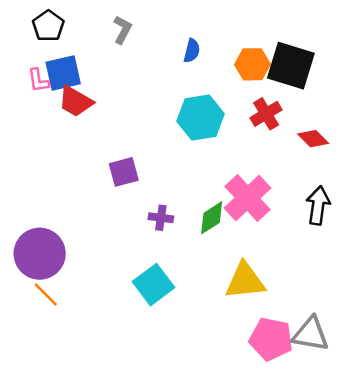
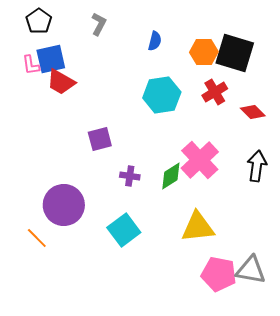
purple circle: (40, 254) -> (64, 205), moved

